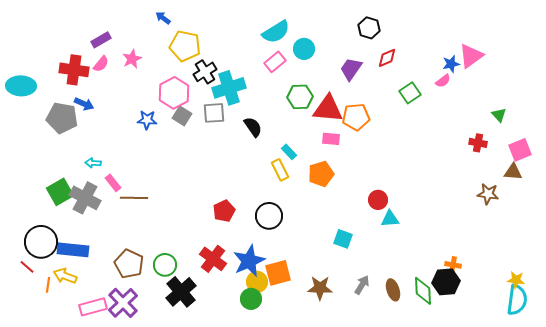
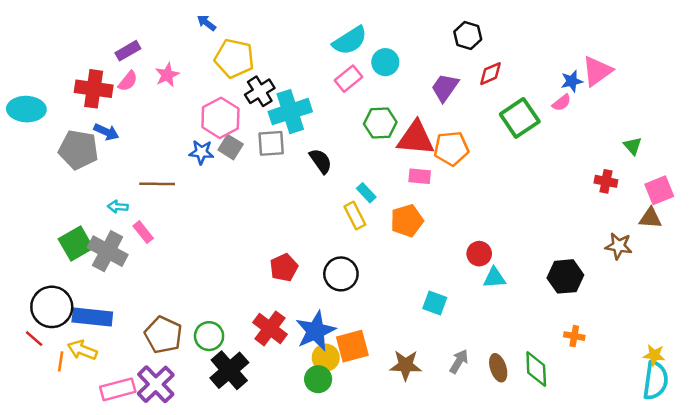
green square: (410, 93) -> (520, 118), size x1.4
blue star: (147, 120) -> (201, 152), moved
brown line: (134, 198) -> (157, 184), moved
black hexagon: (446, 282) -> (565, 276), moved

